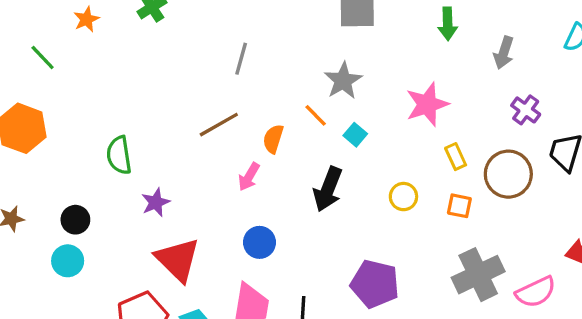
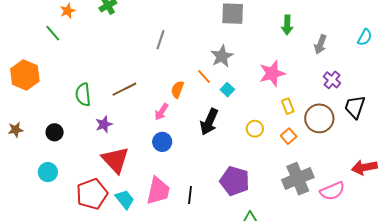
green line: (43, 58) -> (53, 33), moved
brown line: (219, 125) -> (124, 89), moved
orange square: (459, 206) -> (289, 136), turned 35
blue circle: (259, 242) -> (162, 142), moved
cyan circle: (68, 261) -> (48, 172), moved

